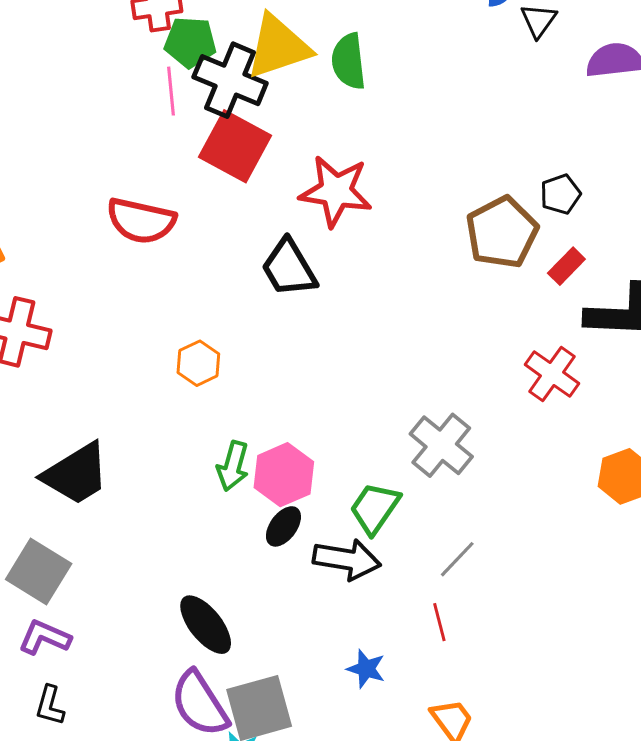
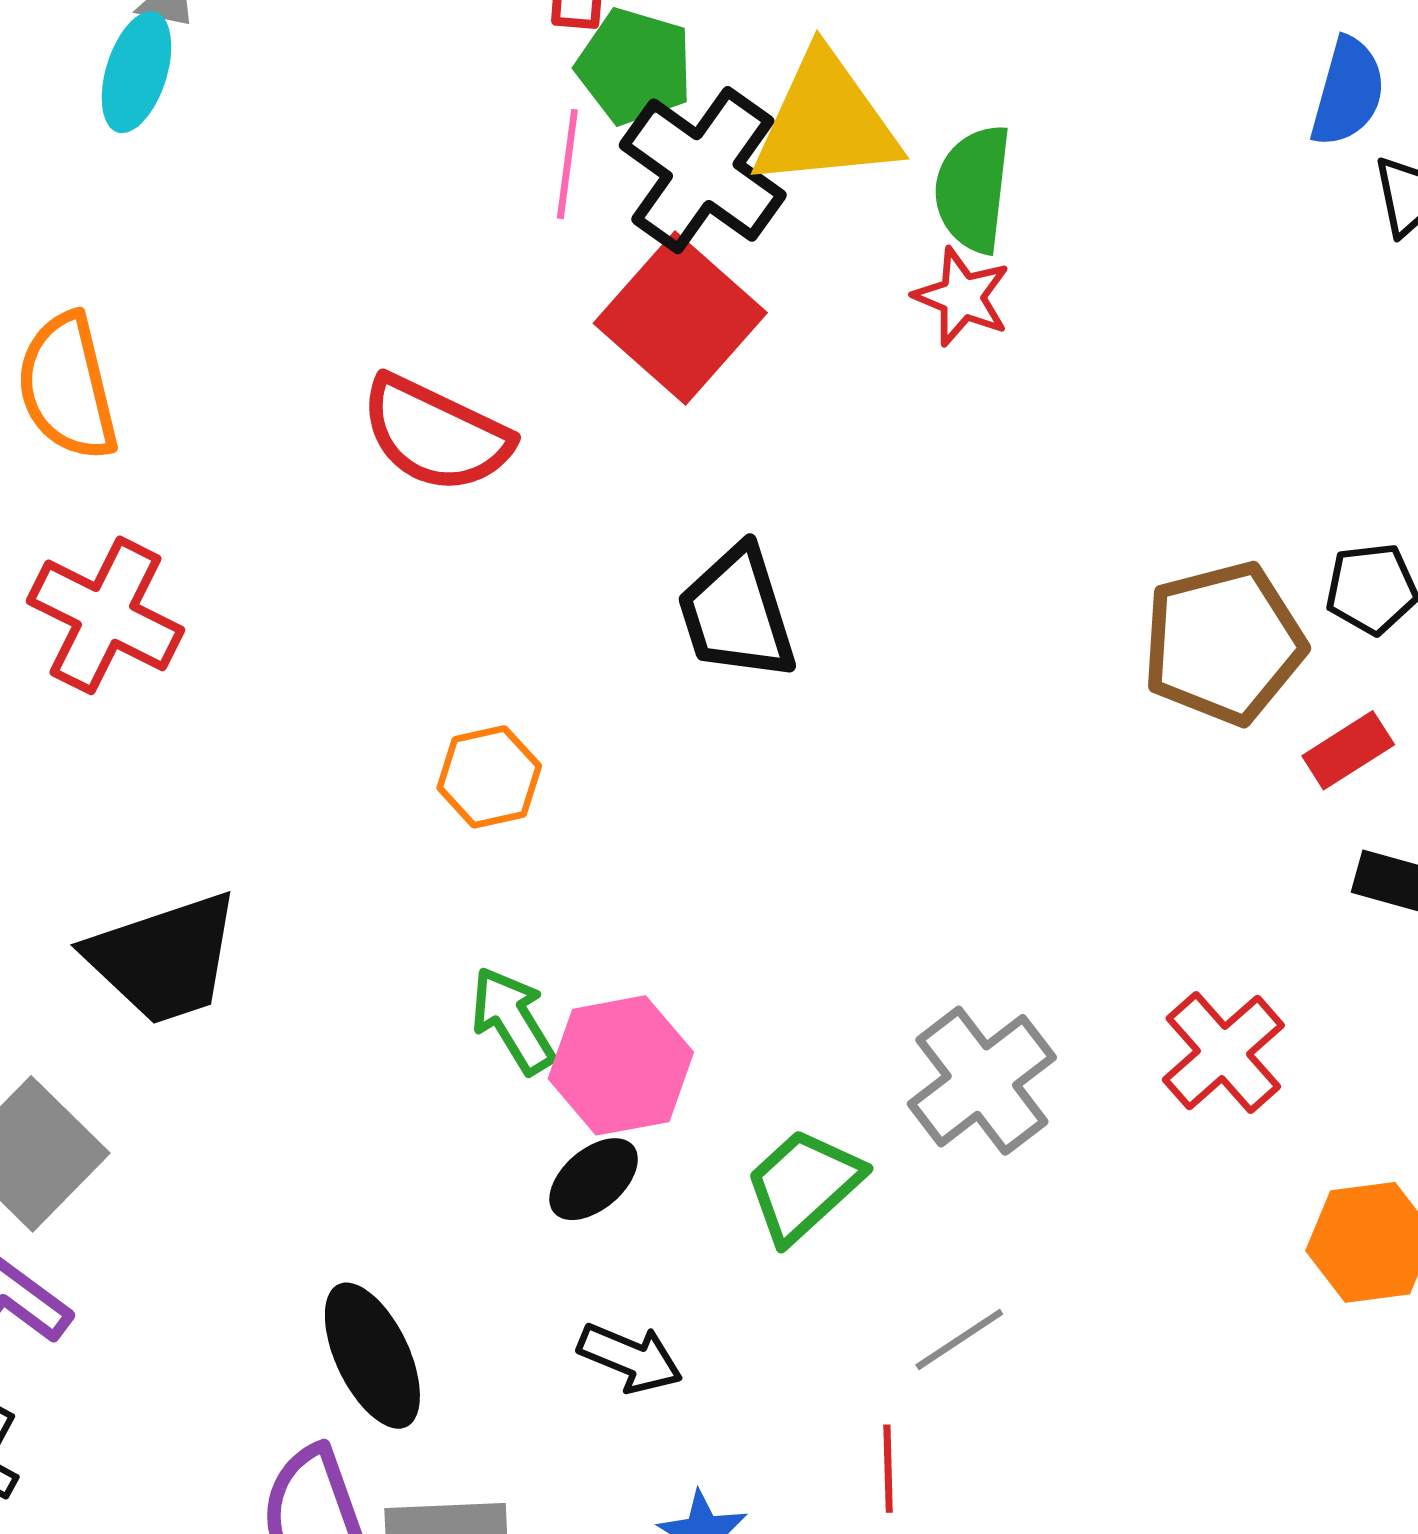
red star: (336, 191) -> (962, 297), moved, size x0.6
red cross: (552, 374) -> (1223, 1052), moved
green arrow: (233, 466) -> (513, 1020), turned 120
black arrow: (347, 559) -> (630, 1358), moved, size x0.7

